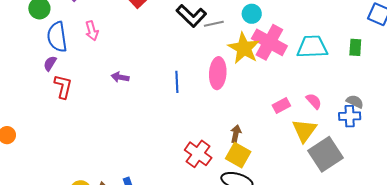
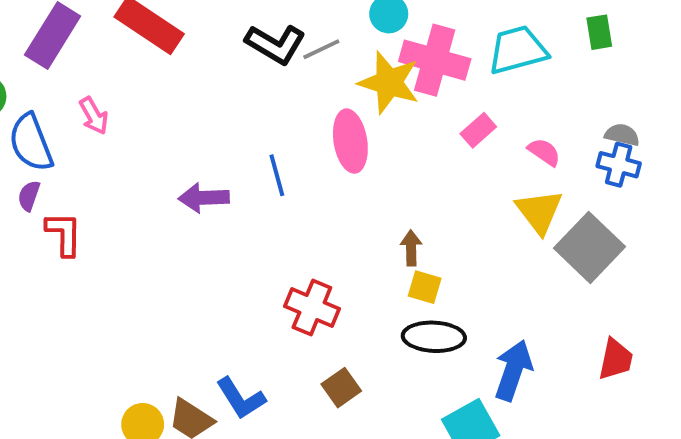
purple arrow: (120, 77) -> (204, 198), moved, size x1.4
pink rectangle: (281, 105) -> (478, 130), moved
blue cross: (350, 116) -> (619, 165), turned 30
red cross: (198, 154) -> (312, 308), moved
yellow square: (238, 155) -> (425, 287), size x0.7

